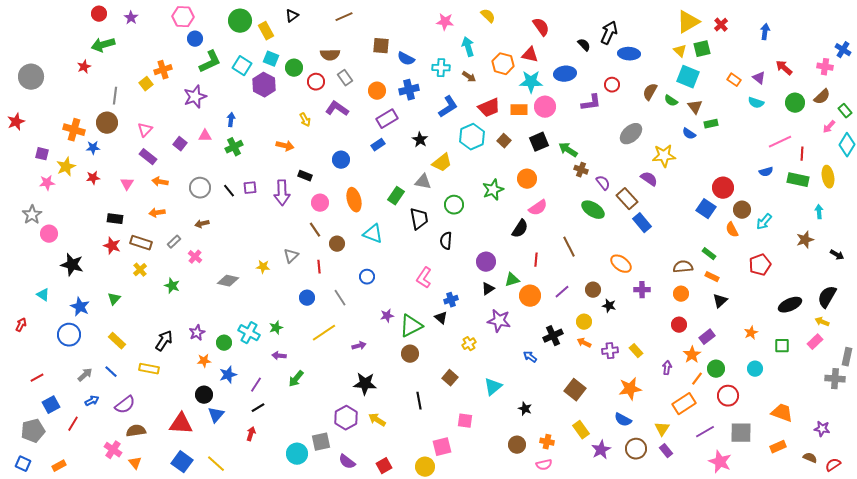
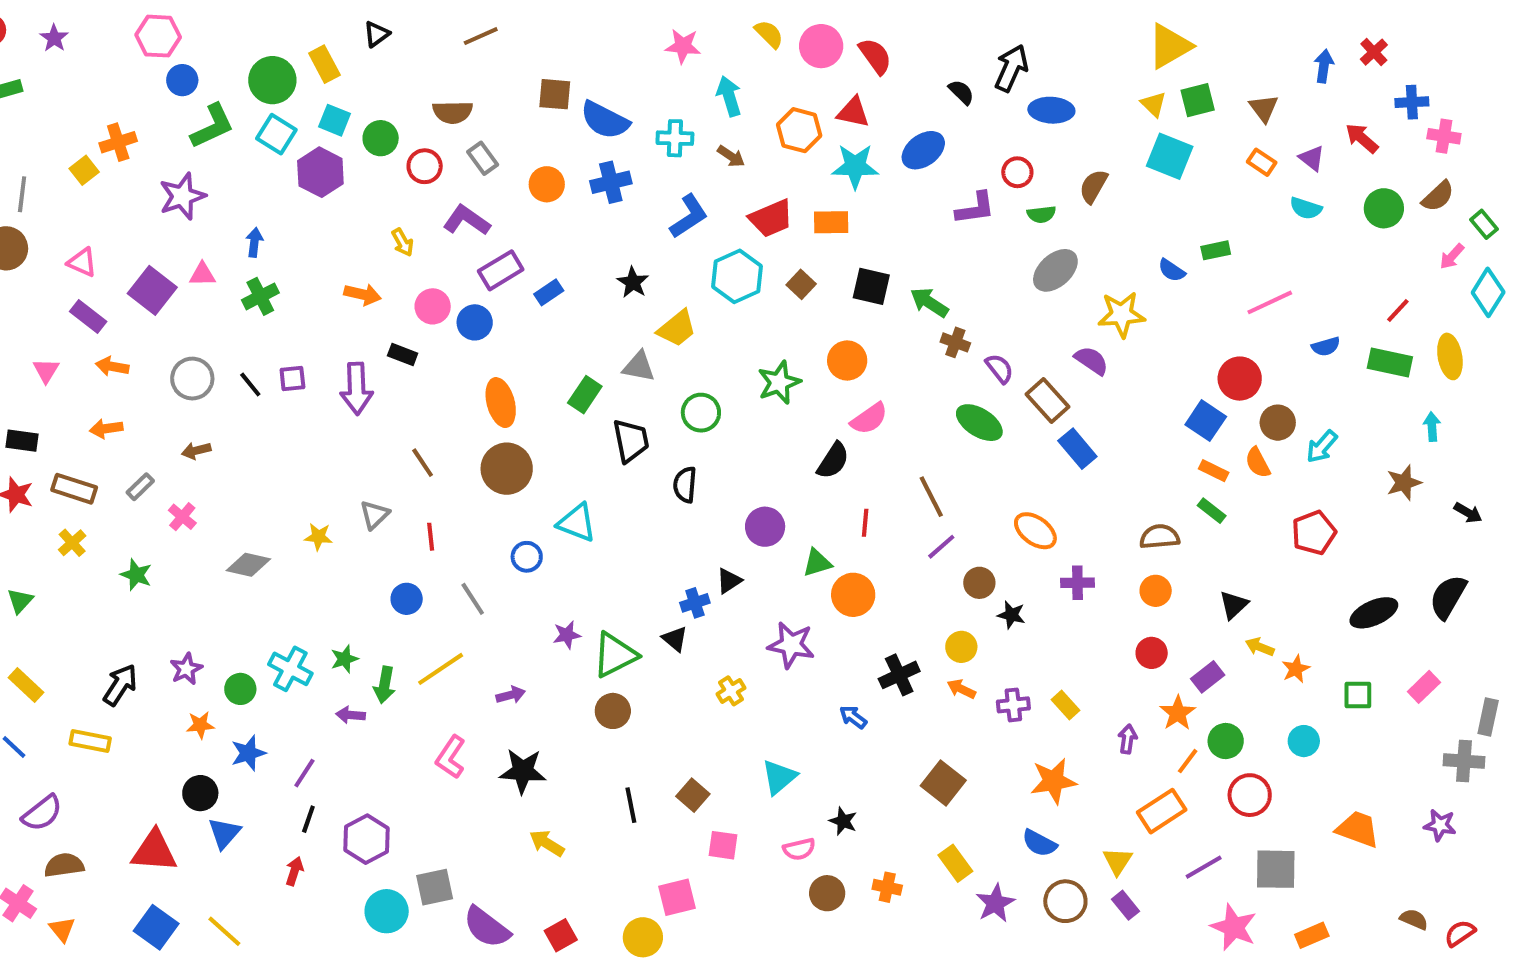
green circle: (240, 21) -> (272, 80), moved
red cross: (721, 25) -> (1374, 52), moved
blue cross: (843, 50) -> (1412, 102), moved, turned -35
blue semicircle: (406, 59) -> (605, 120), size x1.4
blue ellipse: (565, 74) -> (923, 150), turned -30
green semicircle: (671, 101) -> (1041, 214), moved, turned -40
pink circle: (545, 107) -> (821, 46), moved
brown triangle: (695, 107) -> (1264, 108), moved
purple rectangle: (387, 119) -> (501, 270), moved
pink triangle: (145, 130) -> (82, 262), turned -49
black square: (539, 142) -> (871, 286), turned 36
pink line: (780, 142) -> (1270, 302), moved
purple square: (180, 144) -> (152, 290), size x1.6
red line: (802, 154) -> (1398, 310), turned 40
pink circle: (320, 203) -> (433, 306), moved
cyan triangle: (373, 234) -> (577, 523), moved
brown circle: (337, 244) -> (507, 469), moved, size x1.6
orange rectangle: (712, 277) -> (1214, 471), moved
pink L-shape: (424, 278) -> (451, 757), moved
black triangle: (488, 289) -> (729, 581), moved
purple line: (562, 292) -> (941, 547), moved
yellow arrow: (822, 322) -> (1260, 647), moved
brown square: (450, 378) -> (693, 795), moved
green arrow: (296, 379) -> (385, 685), moved, turned -30
black line: (258, 408) -> (308, 819), turned -40
purple hexagon: (346, 418) -> (367, 839), moved
purple star: (822, 429) -> (1440, 825), moved
orange rectangle: (778, 447) -> (1312, 935), moved
purple semicircle: (347, 462) -> (487, 927), size x1.4
pink semicircle: (544, 465) -> (799, 849), moved

